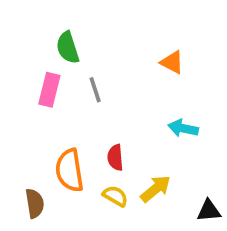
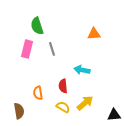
orange triangle: (172, 62) -> (94, 34), turned -32
cyan arrow: (183, 128) -> (82, 70), moved
orange semicircle: (70, 170) -> (38, 93), size x0.6

